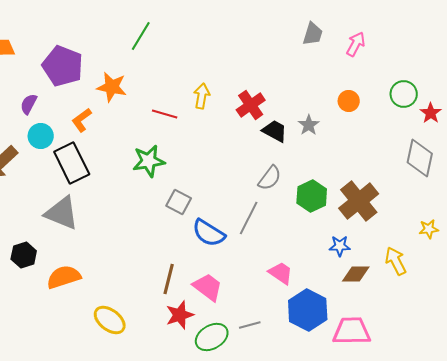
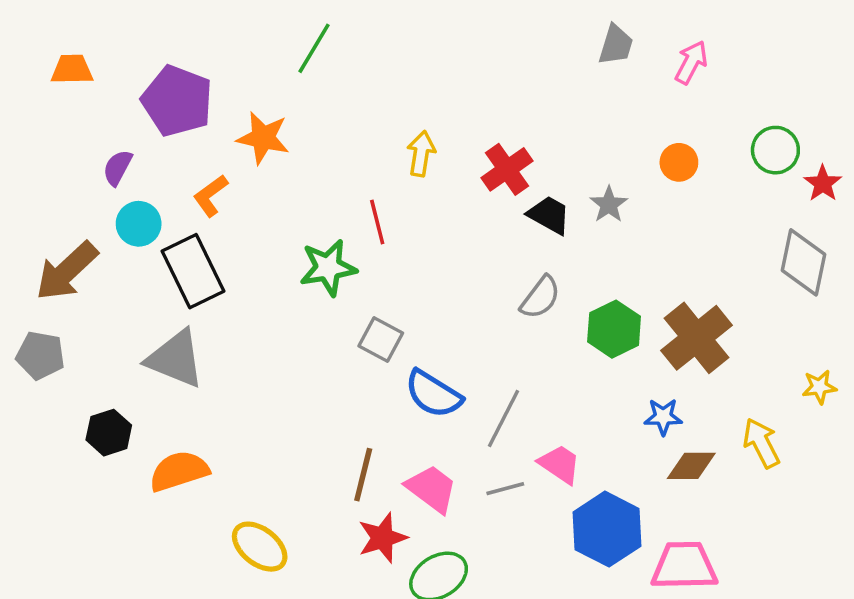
red line: (165, 114) -> (377, 222), moved, turned 60
gray line: (249, 218) -> (504, 419), moved
gray line: (250, 325) -> (505, 489), moved

